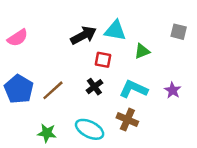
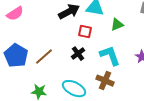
cyan L-shape: (133, 89) -> (110, 56), turned 45

